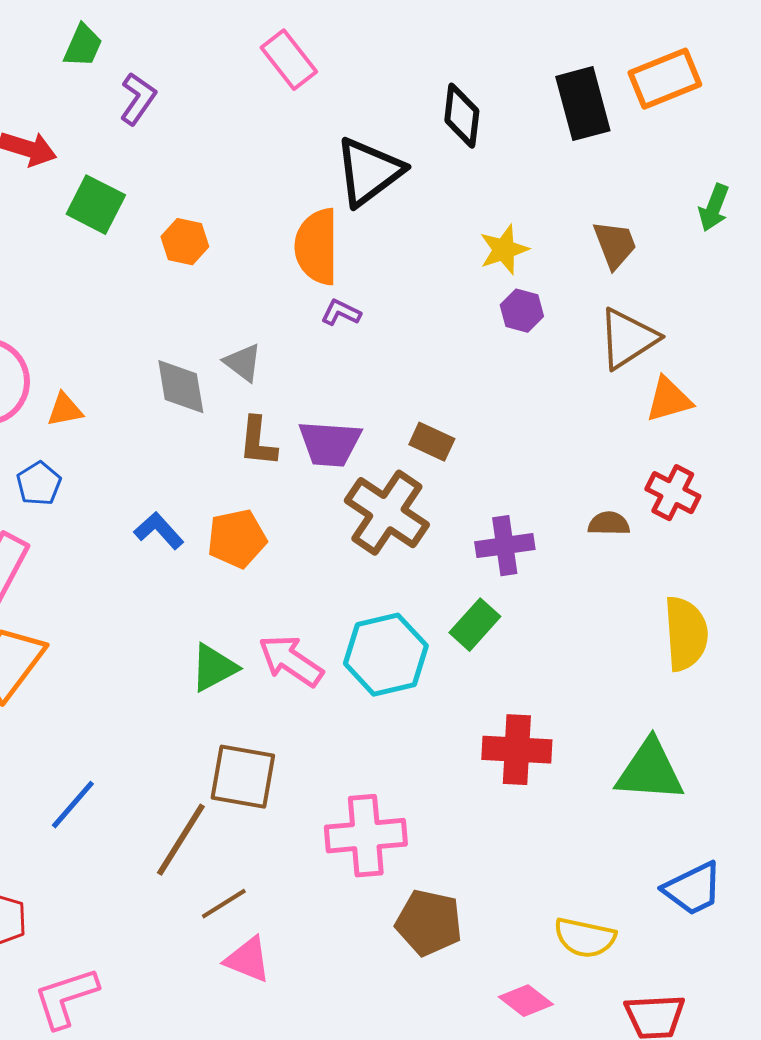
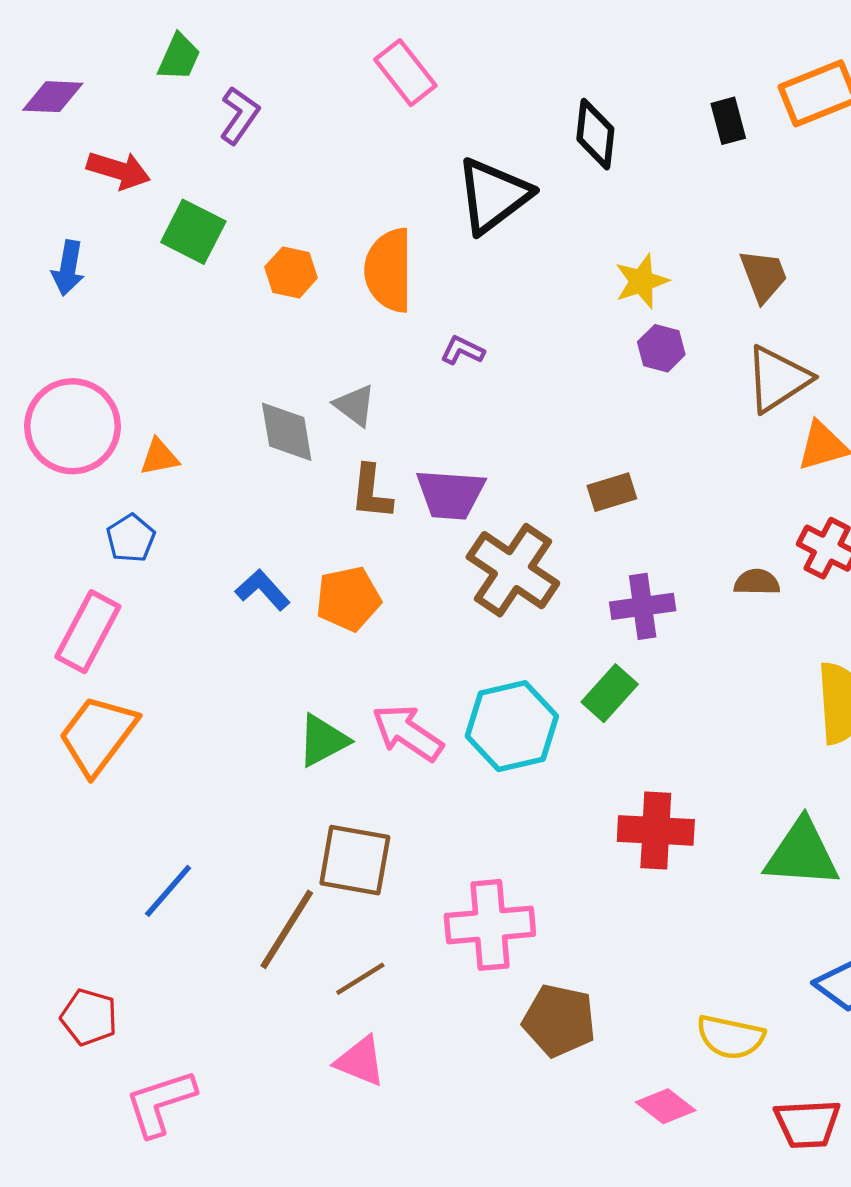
black rectangle: (583, 104) -> (728, 121), size x0.6
orange semicircle: (317, 247) -> (389, 270), moved
brown rectangle: (432, 442) -> (612, 492), moved, turned -42
brown line: (224, 904) -> (360, 979), moved

